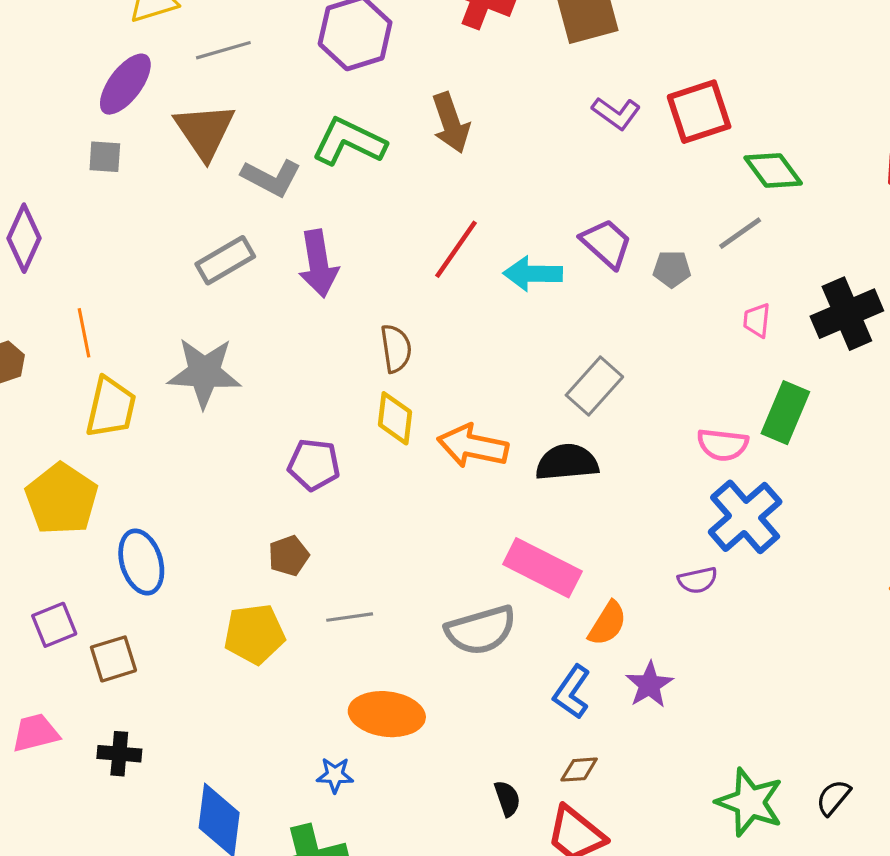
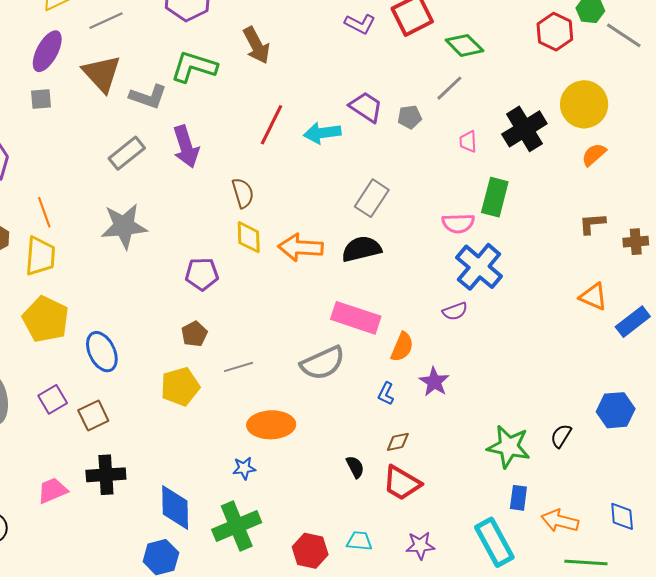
yellow trapezoid: (111, 407) -> (40, 256), moved
blue L-shape: (572, 692) -> (386, 394), size x0.7
pink trapezoid: (36, 733) -> (52, 490), moved
black cross: (119, 754) -> (106, 475), size x1.4

